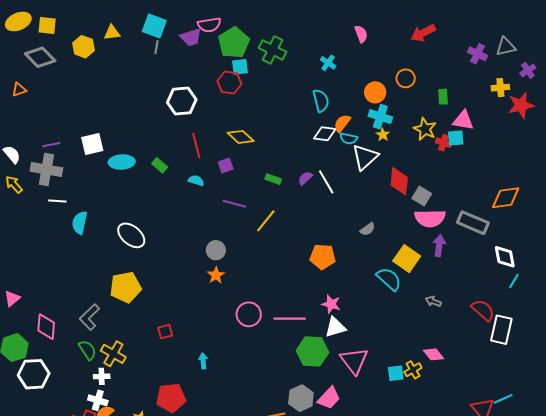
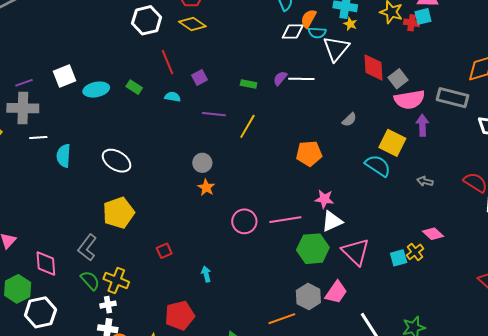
yellow diamond: (241, 137) -> (192, 24), moved
white line: (326, 182) -> (301, 79), turned -50
gray square: (422, 196) -> (398, 79), turned 30

